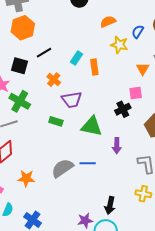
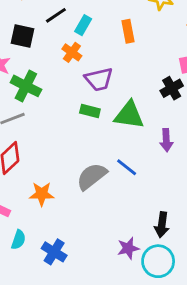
cyan rectangle: (77, 58) -> (83, 25), moved
green rectangle: (56, 121) -> (90, 111), moved
blue line: (88, 163) -> (127, 167), turned 42

